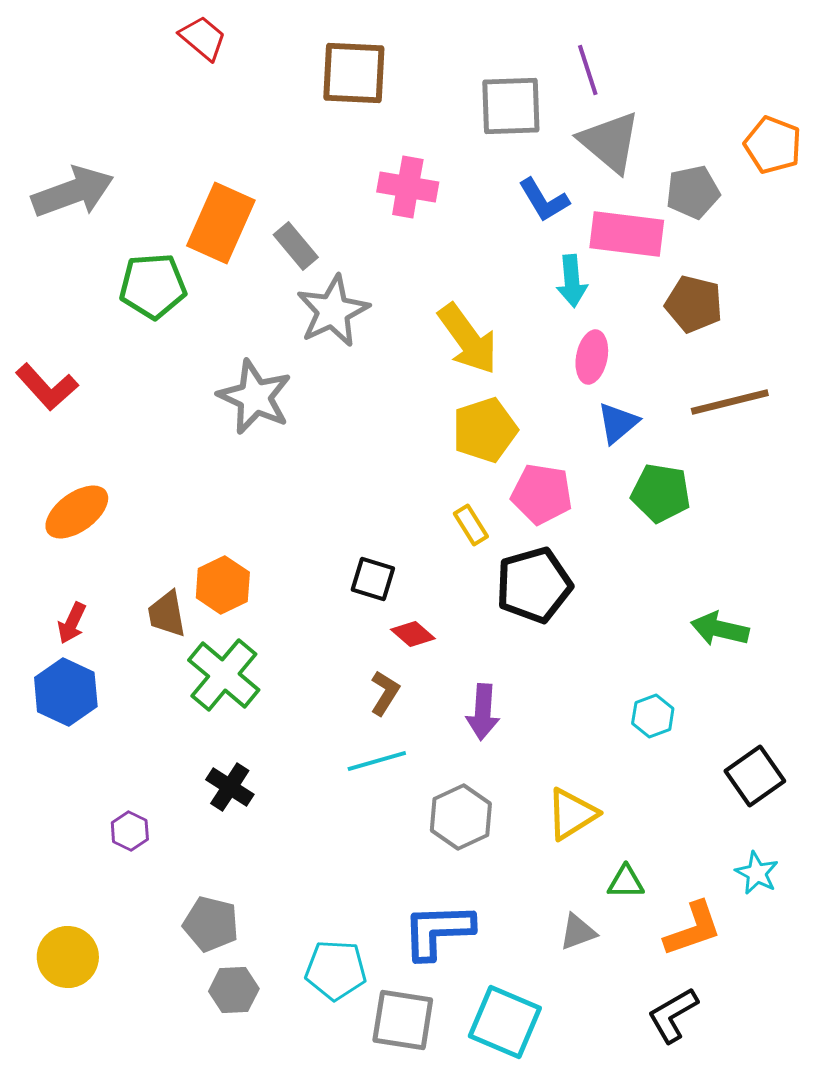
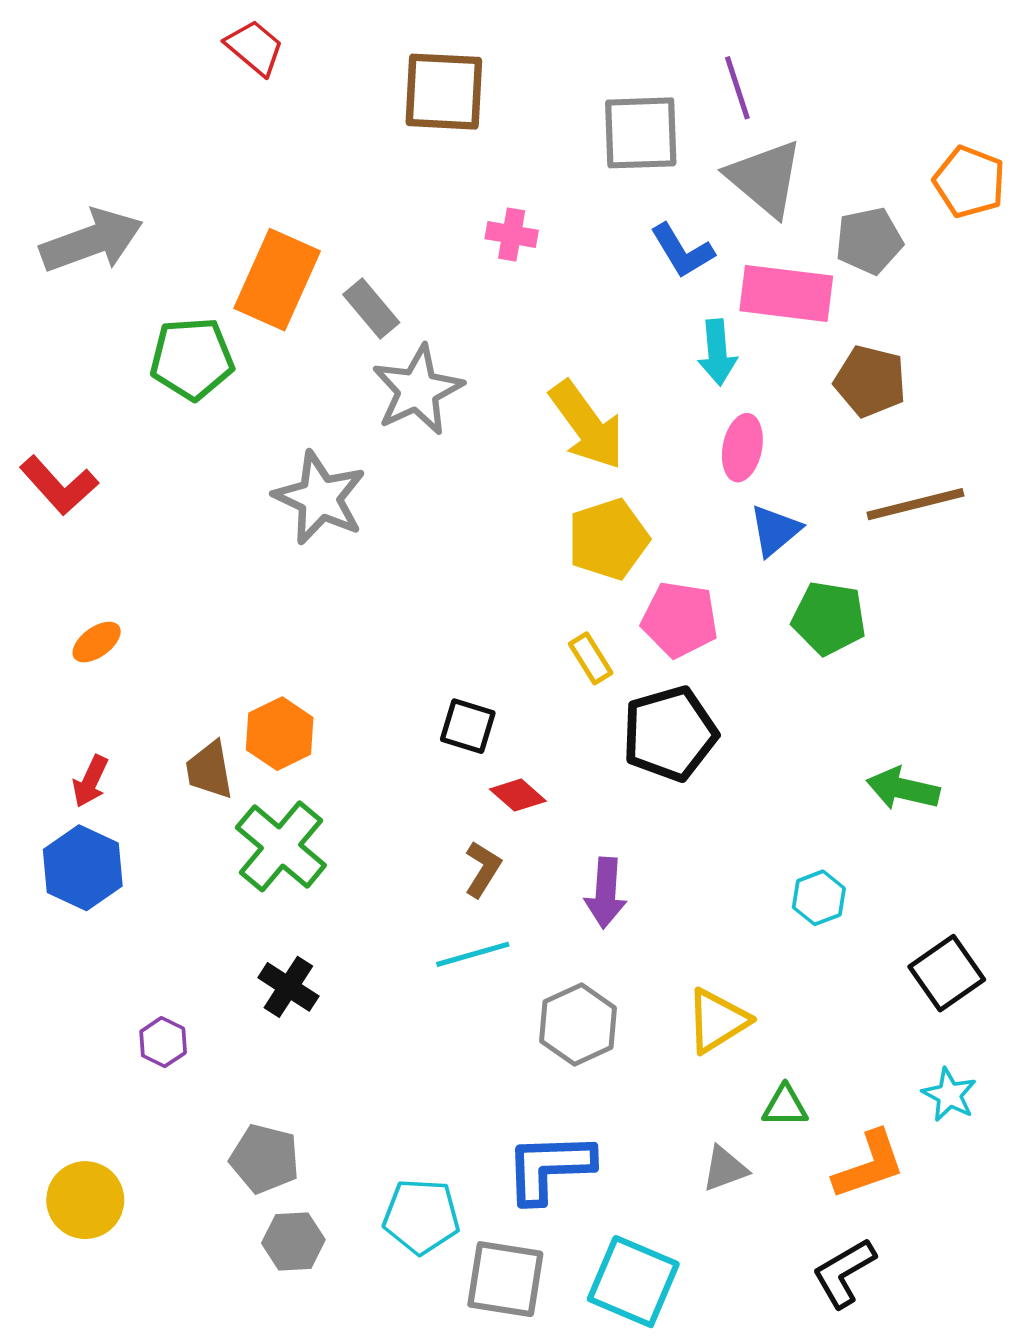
pink cross: (408, 187) -> (512, 234), size x0.7
orange ellipse: (77, 512) -> (97, 642), size x0.6

